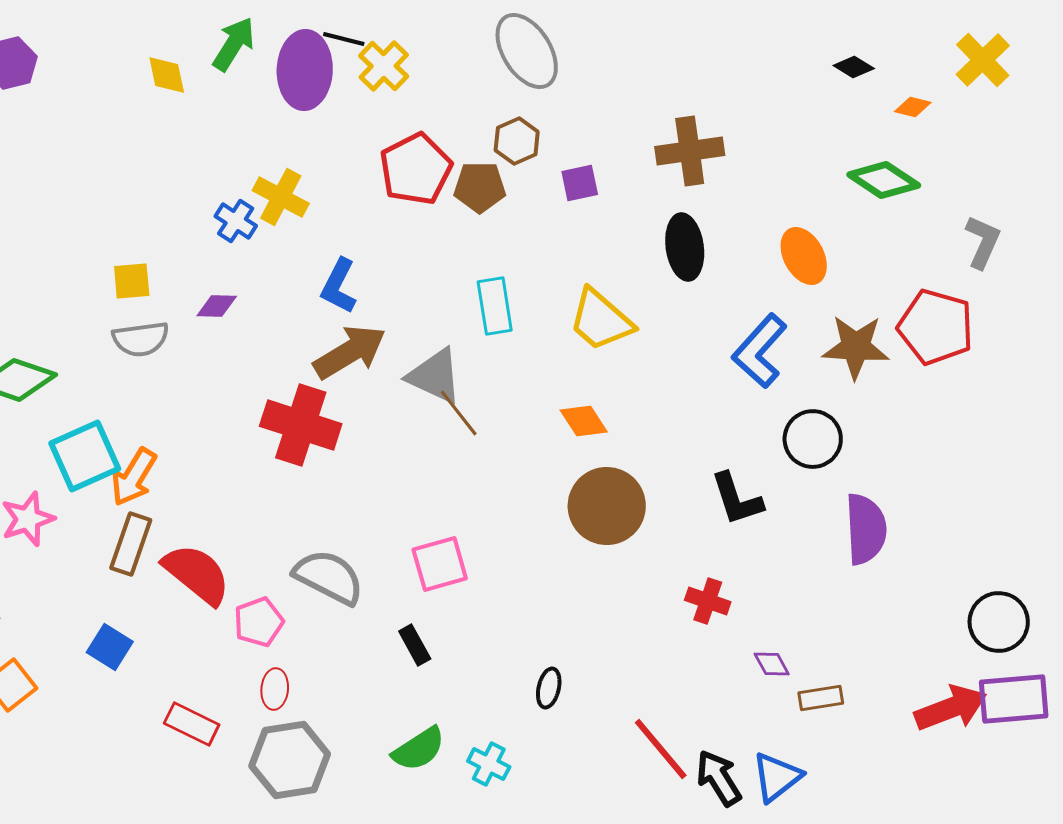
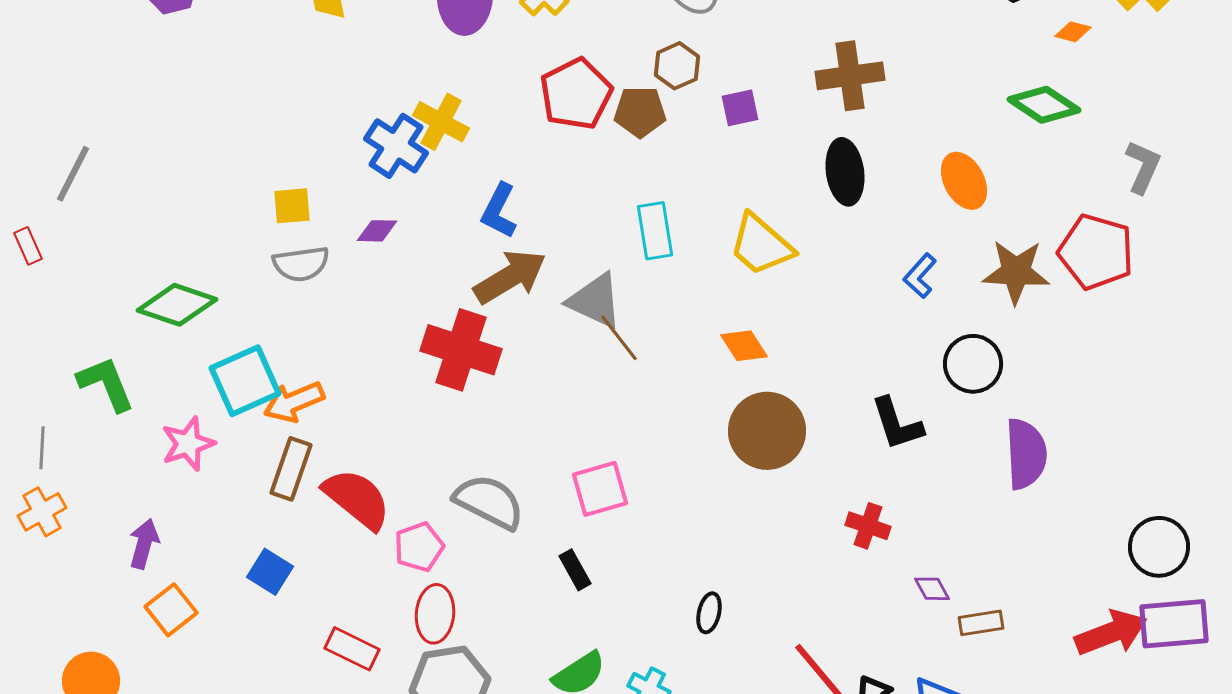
blue cross: (236, 221) -> (396, 146), size x1.5
blue L-shape: (760, 351) -> (920, 276), size x0.6
orange arrow: (134, 477) -> (294, 402), turned 36
red ellipse: (275, 689) -> (435, 614), size x1.4

